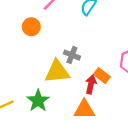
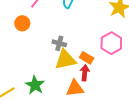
yellow triangle: (57, 72) -> (65, 60), moved
red arrow: (91, 84) -> (85, 73), moved

